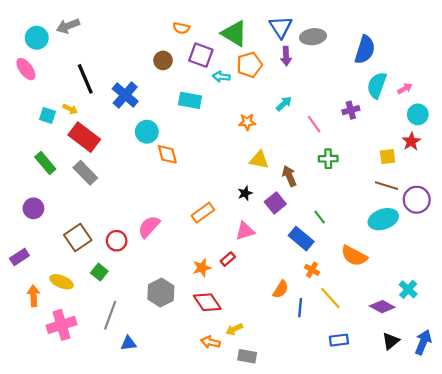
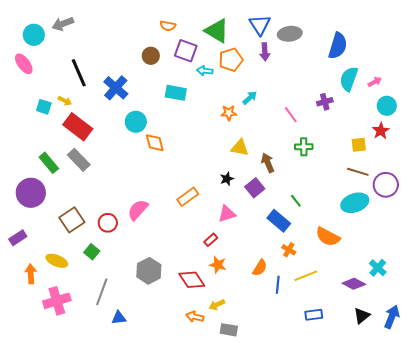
cyan arrow: (284, 104) -> (250, 98), moved
green rectangle: (45, 163) -> (49, 163), moved
purple circle: (33, 208) -> (31, 193), size x1.5
orange star: (202, 268) -> (218, 265), moved, turned 30
yellow line: (330, 298) -> (306, 276), turned -70

